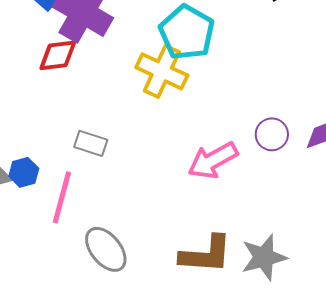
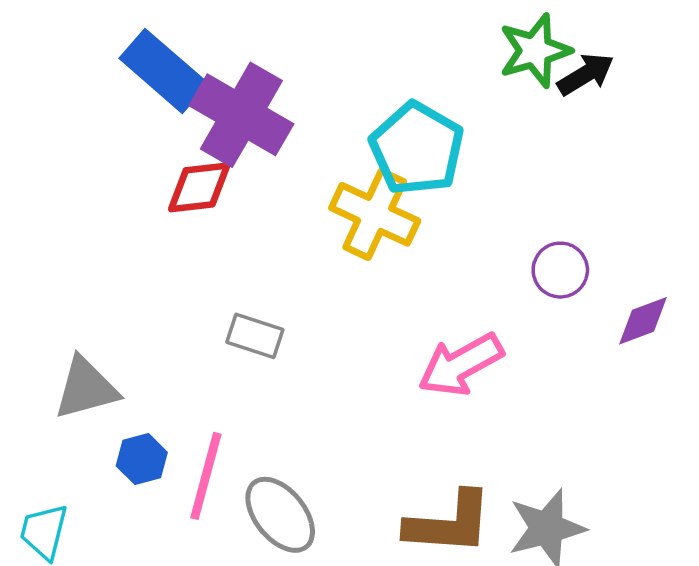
purple circle: (272, 134) -> (560, 270), moved
blue hexagon: (24, 172) -> (142, 459), moved
pink line: (62, 197) -> (206, 476), moved

